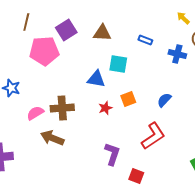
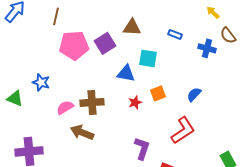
purple square: (66, 30) -> (105, 43), moved

